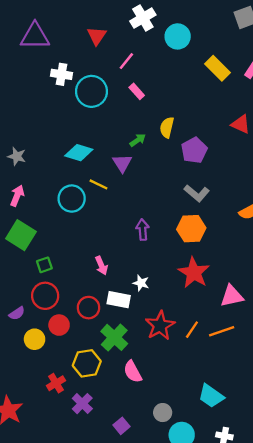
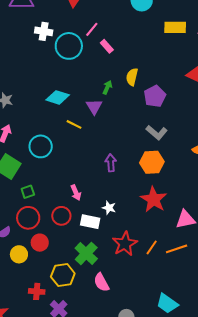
pink line: (126, 61) -> (92, 29), moved
yellow rectangle: (218, 68) -> (175, 27), turned -45
green arrow: (138, 140) -> (107, 87), turned -32
cyan circle: (72, 199) -> (41, 146), moved
red circle: (88, 308) -> (61, 216), moved
red cross: (56, 383) -> (37, 291), turned 35

